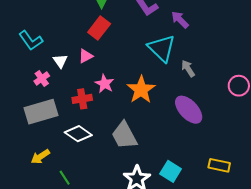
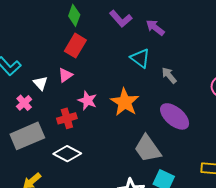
cyan triangle: (162, 48) -> (140, 58), size x0.7
gray trapezoid: (124, 135) -> (148, 149), moved

